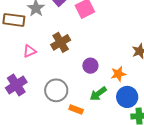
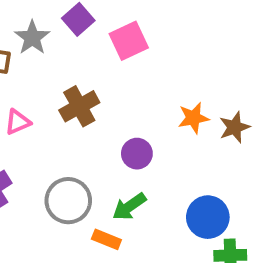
orange star: (118, 74) -> (193, 118), moved
green arrow: (98, 94) -> (129, 207), moved

